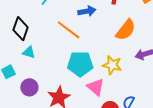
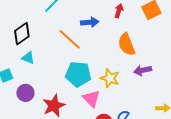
black diamond: (21, 29) -> (22, 34), turned 30
orange semicircle: (126, 30) -> (127, 44), turned 115

